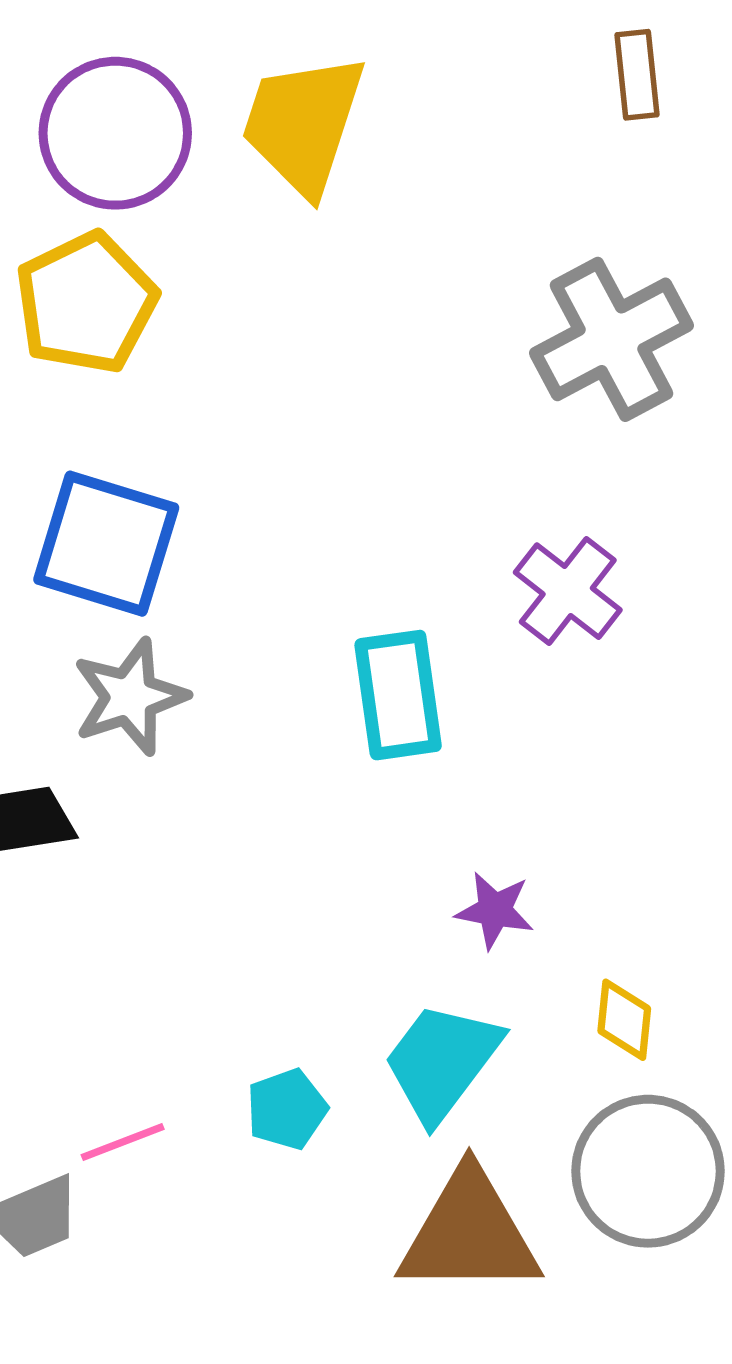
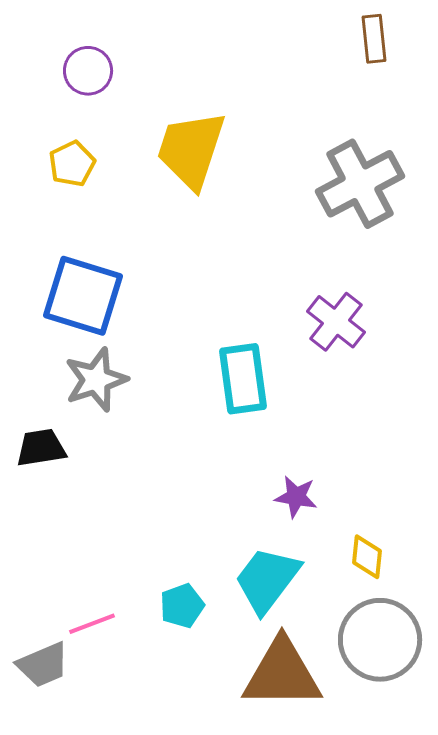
yellow trapezoid: (303, 124) -> (191, 150), moved
purple circle: (115, 133) -> (88, 71), size x0.6
yellow pentagon: (86, 303) -> (72, 164), size x0.6

